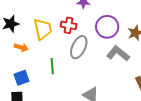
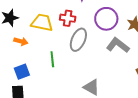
yellow trapezoid: (43, 29) -> (42, 23), turned -65

